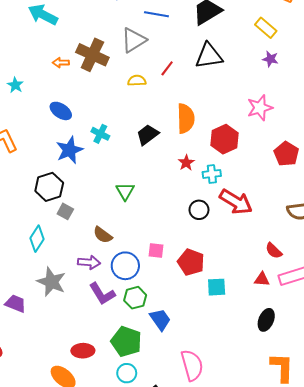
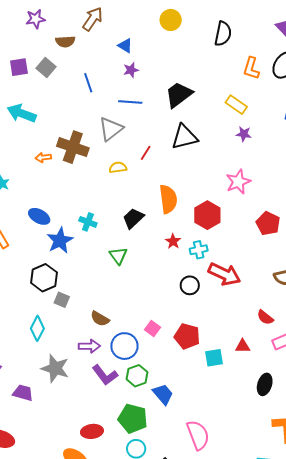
blue ellipse: (61, 111) -> (39, 216), moved
green triangle: (125, 191) -> (118, 256), moved
pink square: (156, 251) -> (152, 328), turned 35
red triangle: (262, 279) -> (243, 346), moved

